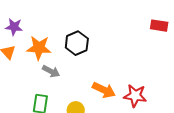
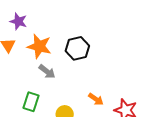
orange arrow: (104, 90) -> (96, 99), size x0.7

